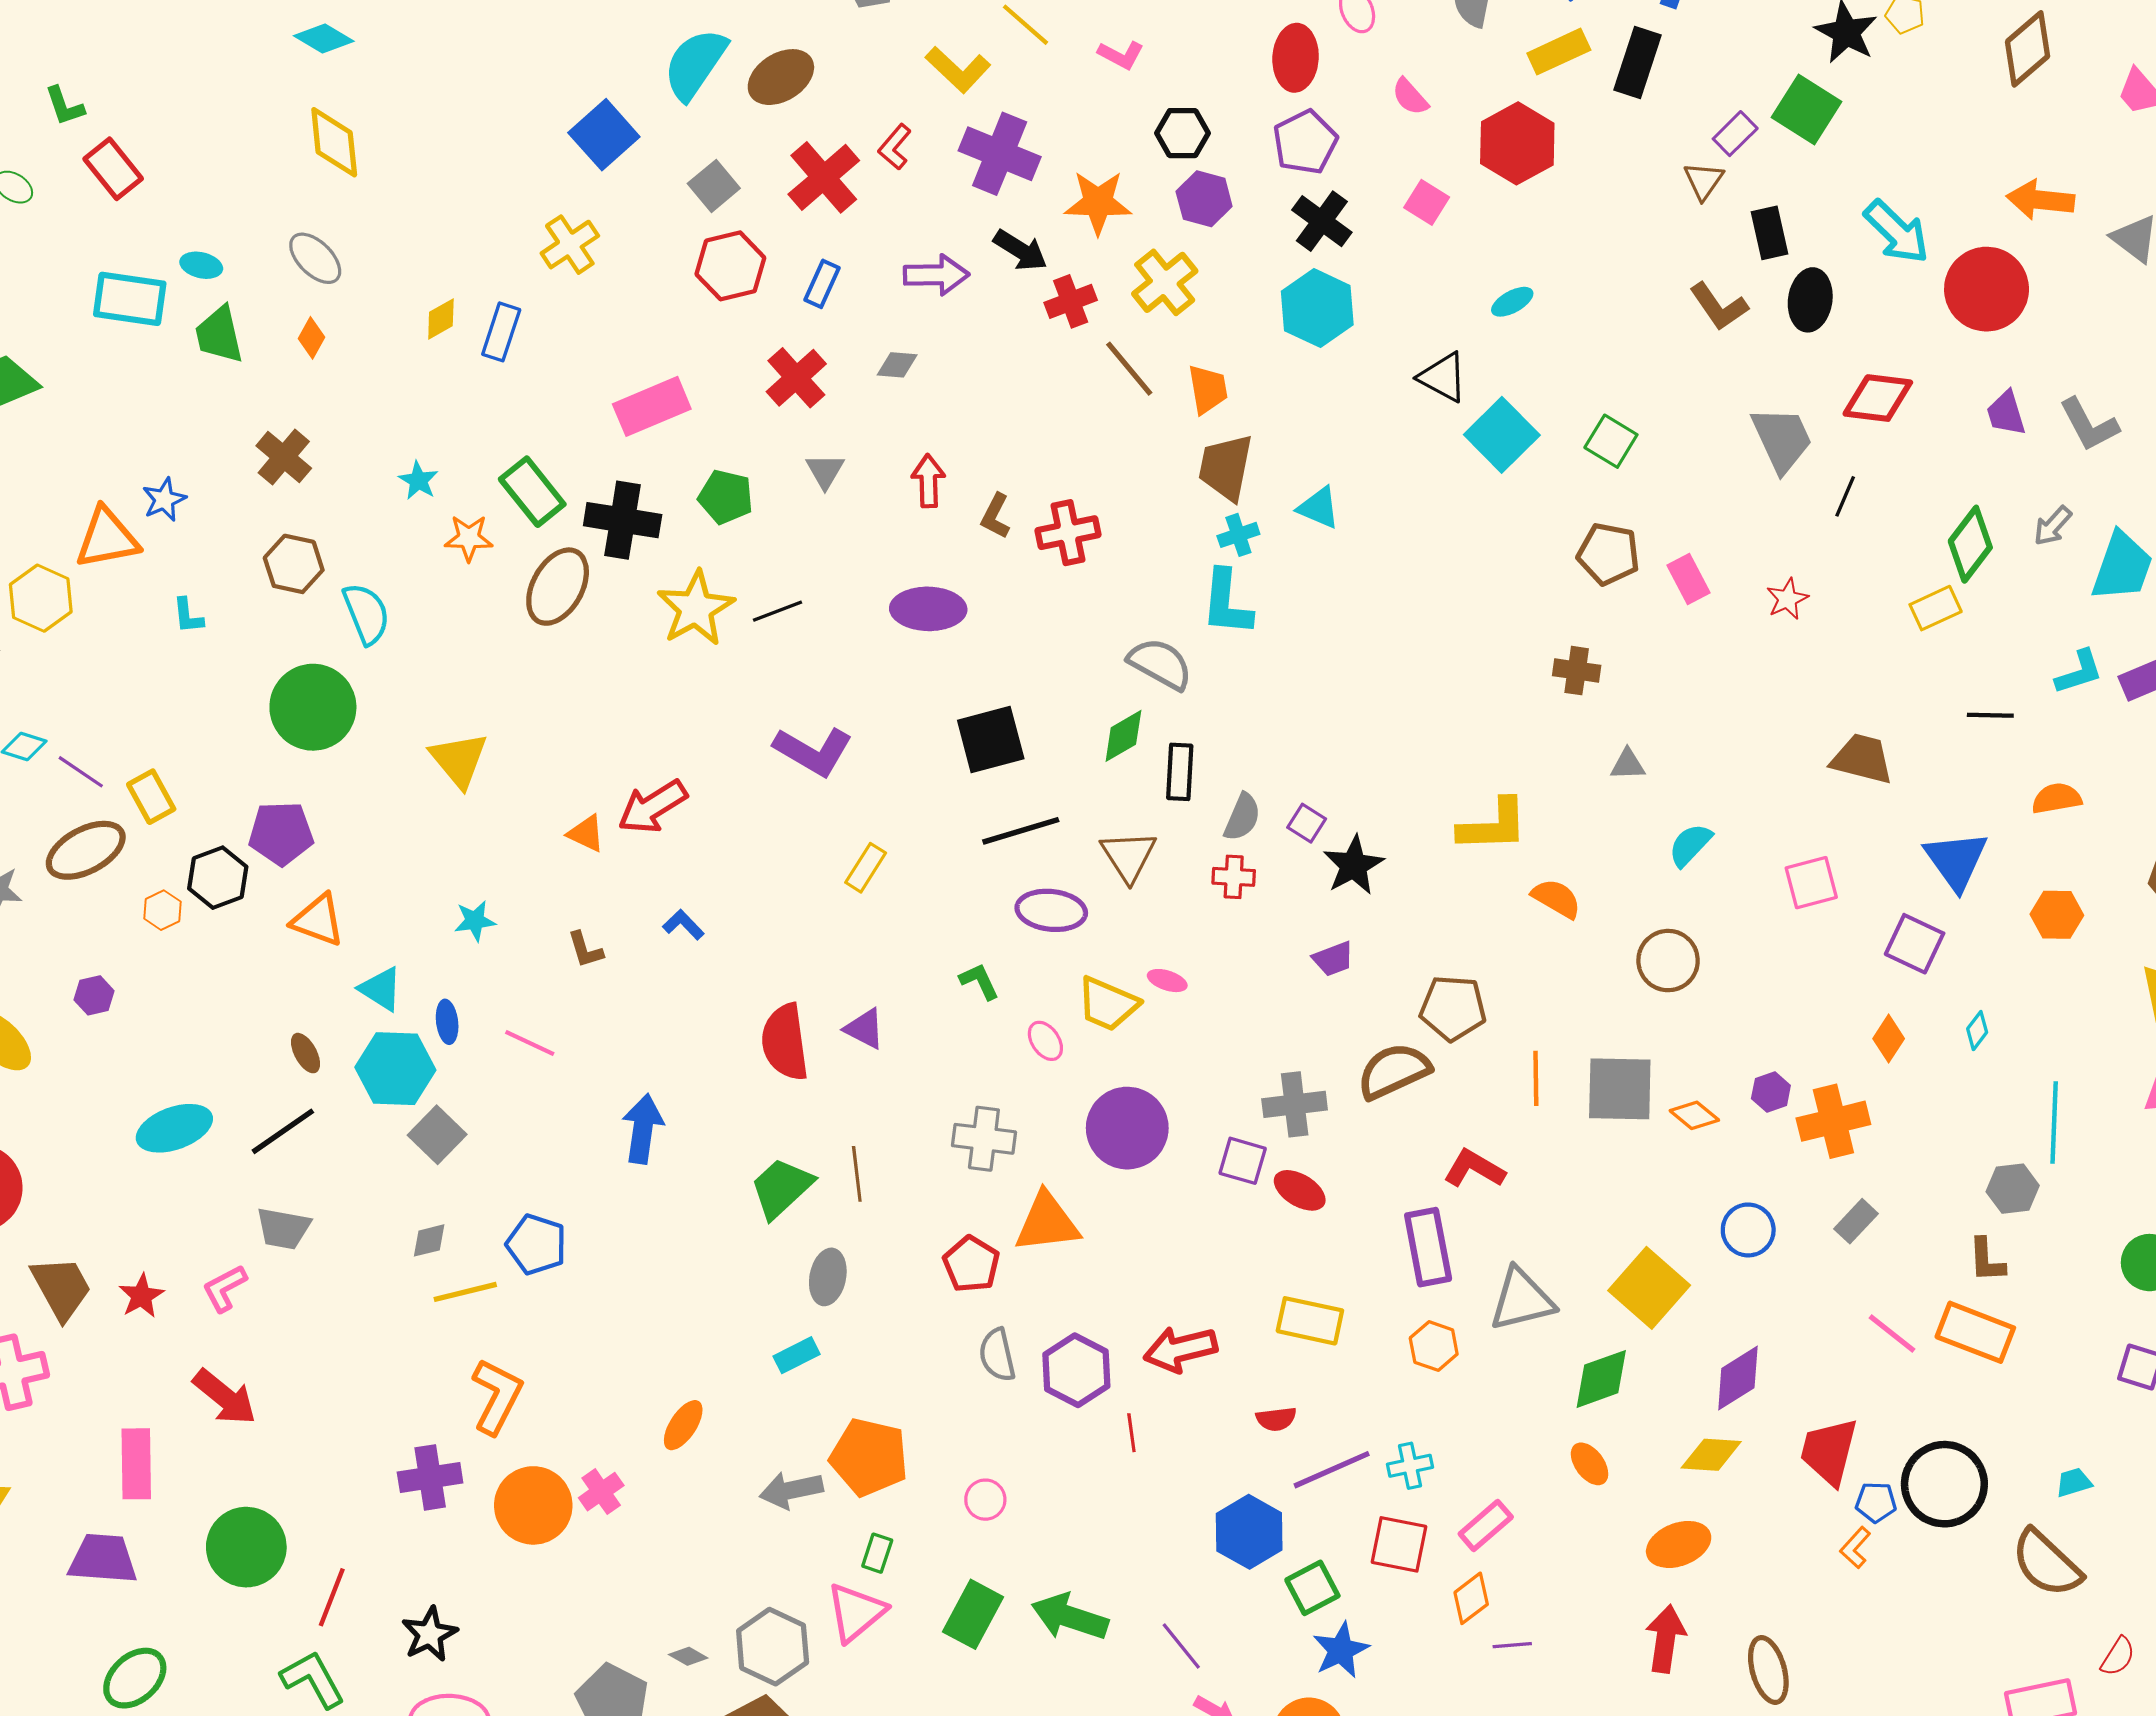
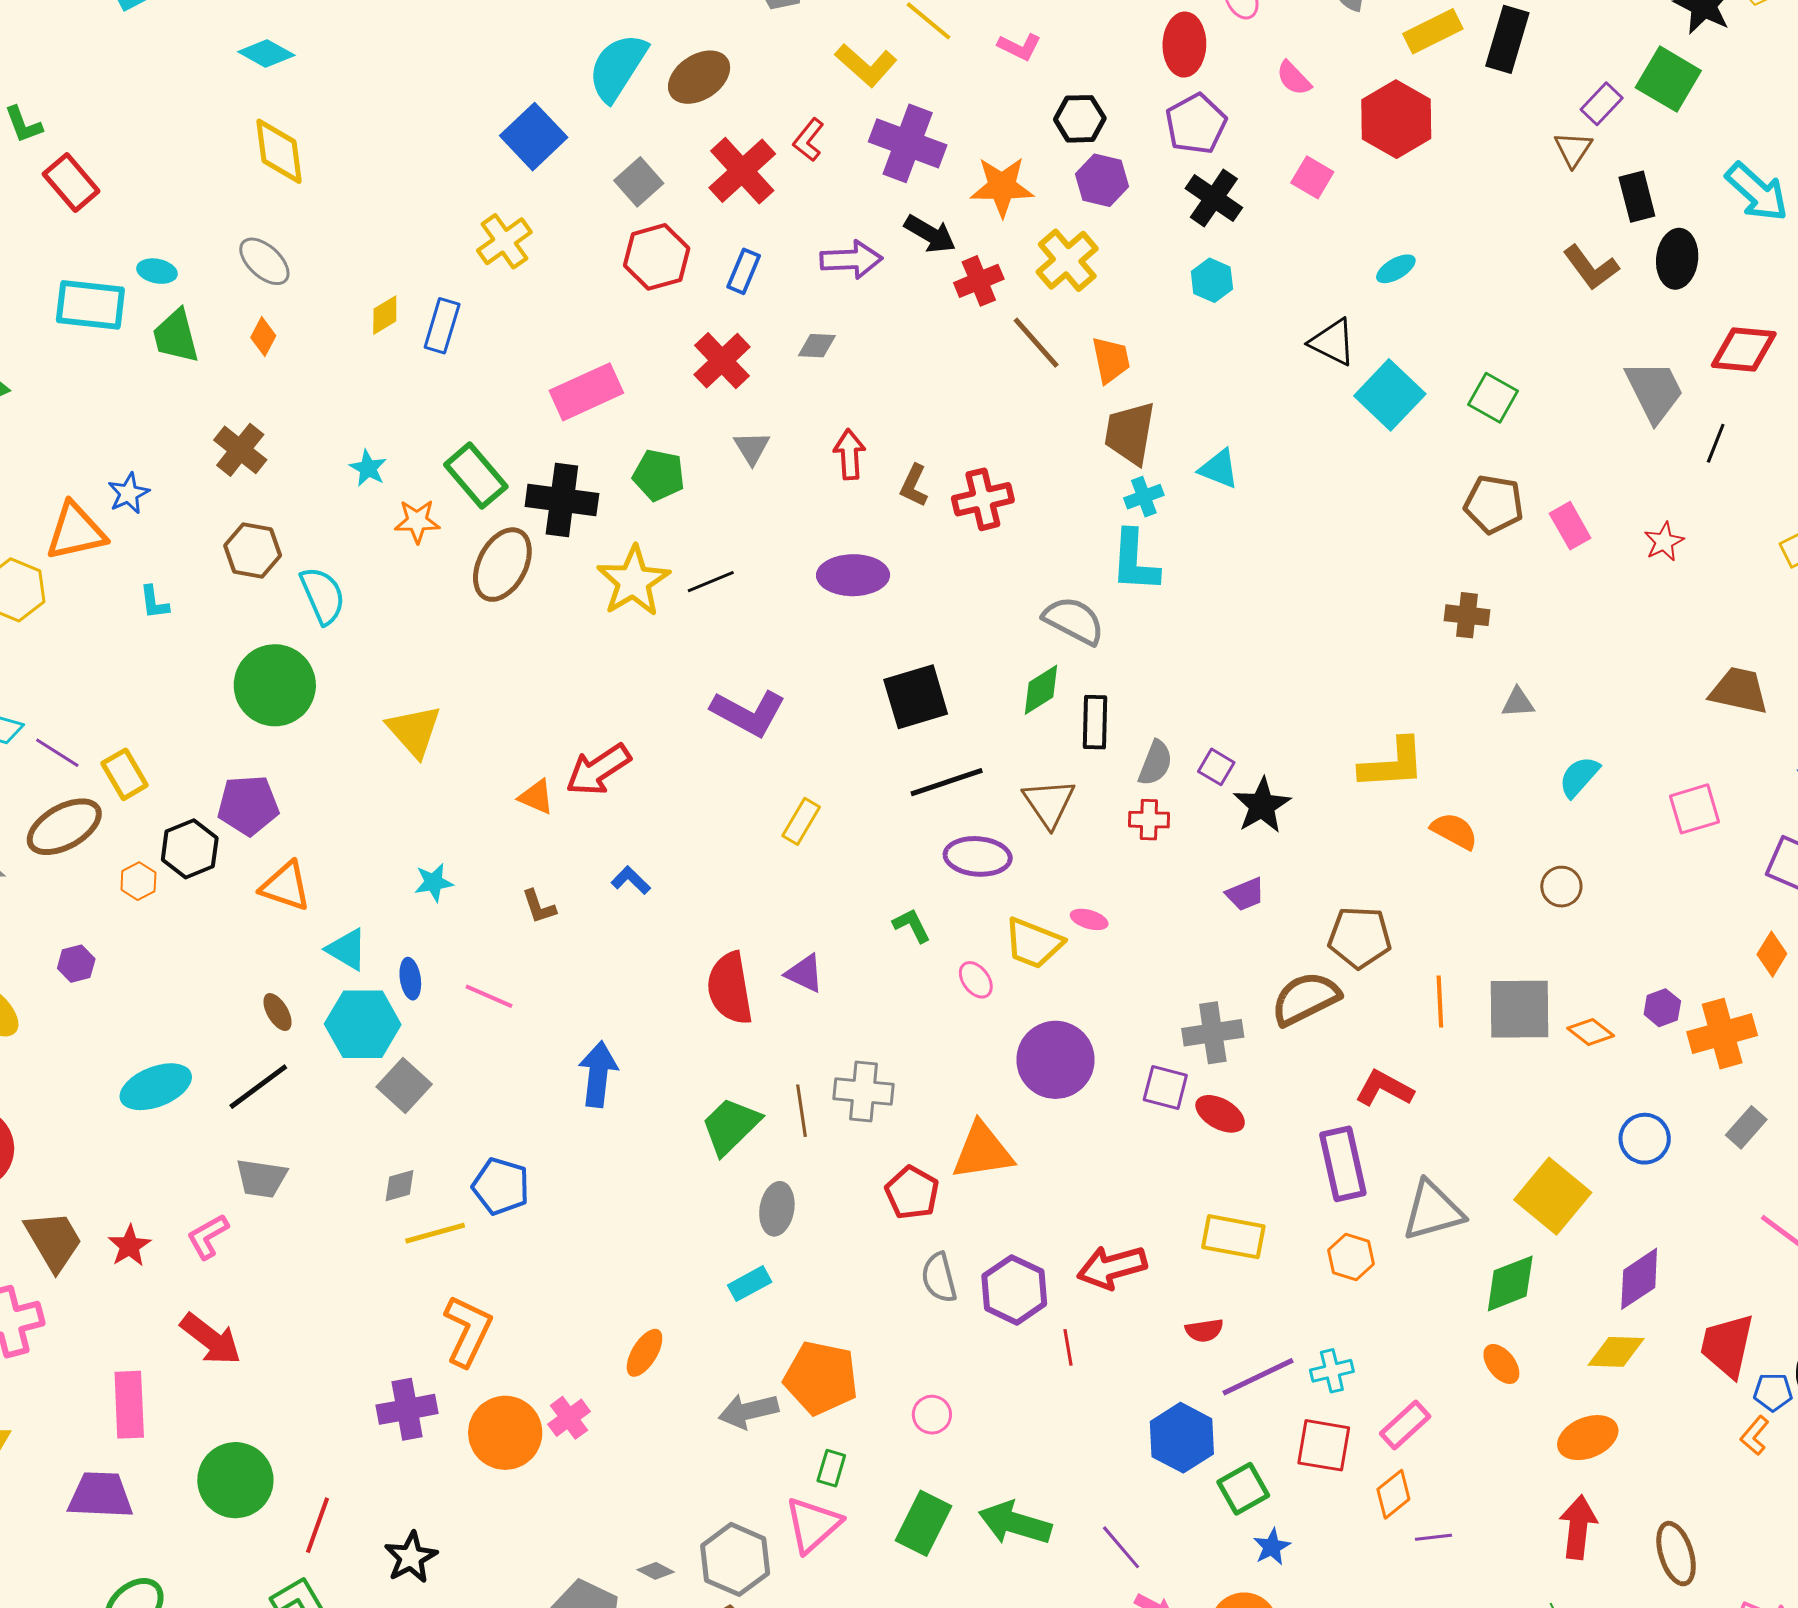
cyan hexagon: (1317, 308) -> (1212, 280), size x0.6
brown circle: (1668, 961) -> (1561, 887), size x0.7
gray cross: (984, 1139) -> (864, 1092), moved
blue star: (1341, 1650) -> (1272, 1547), size x0.7

